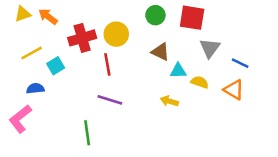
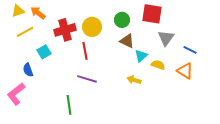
green circle: (155, 15) -> (122, 20), moved
yellow line: (32, 53) -> (25, 32), moved
cyan triangle: (178, 71) -> (141, 56), turned -40
blue semicircle: (35, 88) -> (28, 70), turned -104

